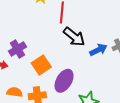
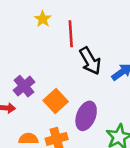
black arrow: (74, 37) -> (90, 61), turned 30

